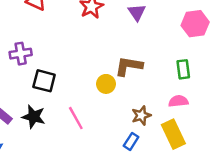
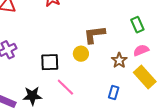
black square: (44, 81) -> (50, 62), moved
brown star: (141, 115) -> (119, 60), moved

